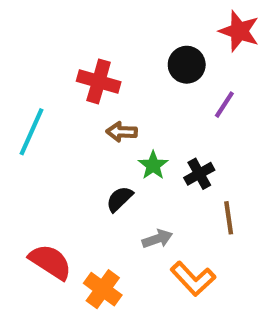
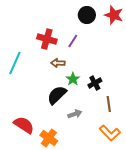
black circle: (187, 65) -> (87, 15), moved
purple line: (224, 105) -> (73, 41), moved
black semicircle: (120, 199) -> (57, 95), size x1.5
orange L-shape: (193, 279) -> (110, 133), moved

